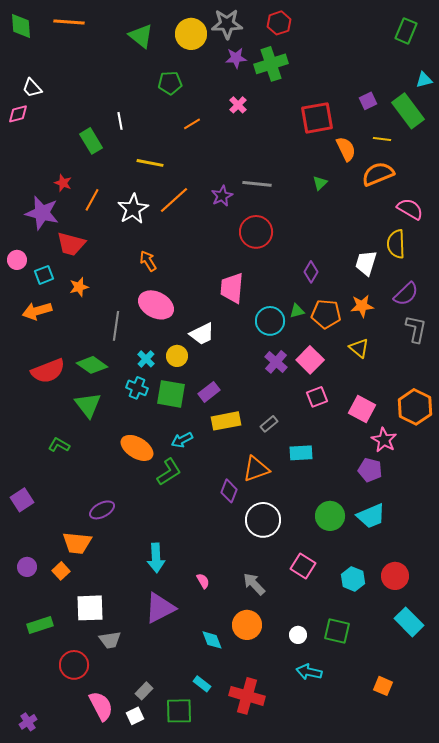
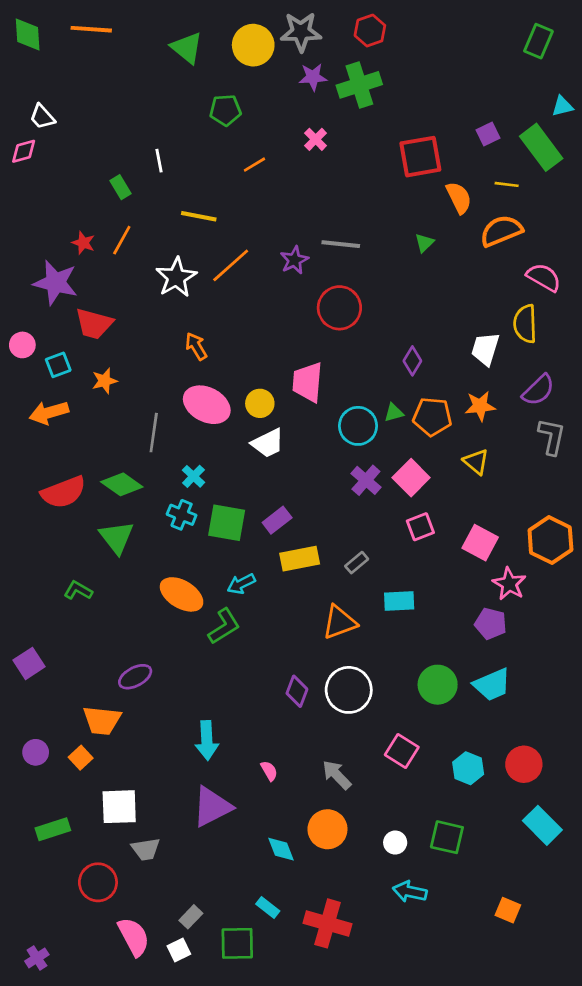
green rectangle: (91, 141) -> (121, 187), size x0.7
orange line: (92, 200) -> (122, 240), moved
yellow circle: (177, 356) -> (260, 403), moved
purple diamond: (229, 491) -> (297, 691), moved

